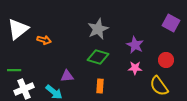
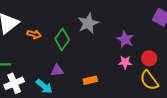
green diamond: (98, 57) -> (62, 39), moved, turned -70
red circle: (166, 60) -> (149, 58), moved
orange rectangle: (100, 86) -> (90, 80), turned 72

